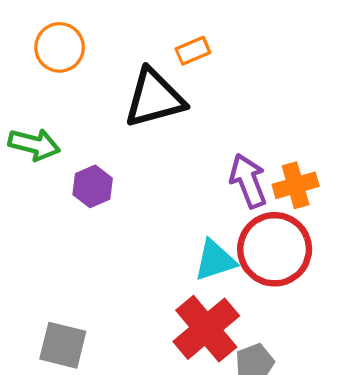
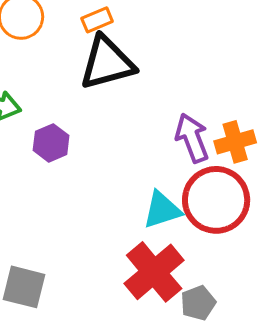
orange rectangle: (193, 51) -> (97, 20), moved

